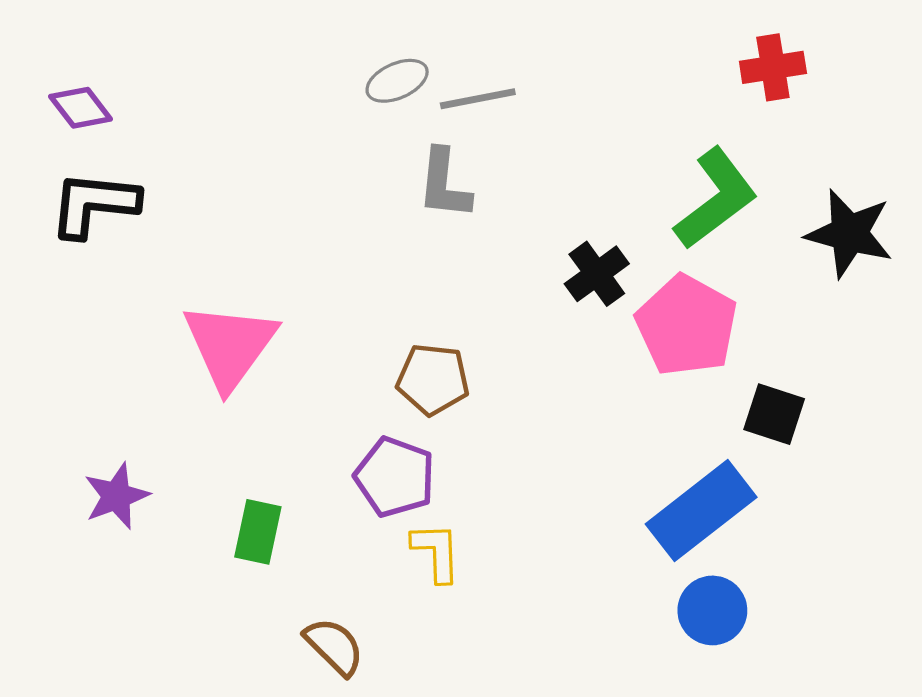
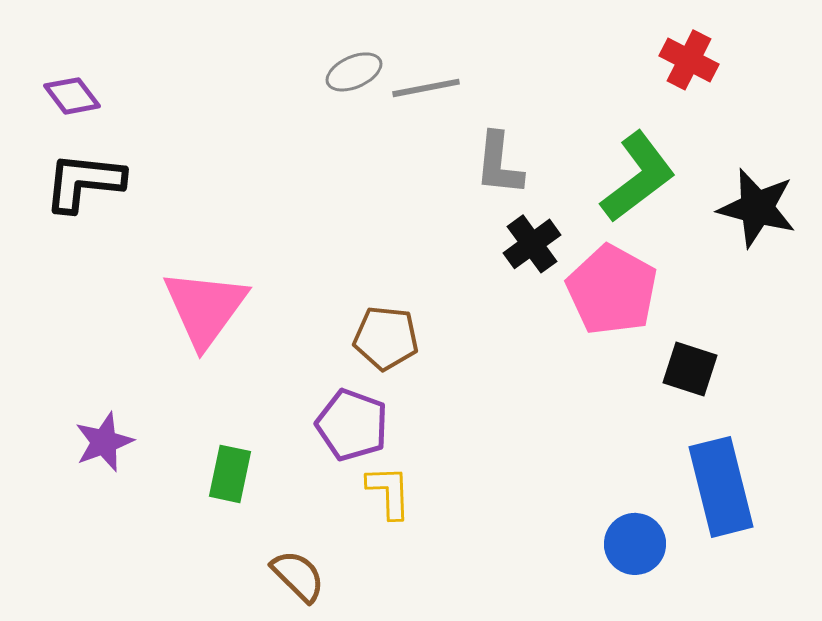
red cross: (773, 67) -> (689, 60), turned 36
gray L-shape: (444, 184) -> (499, 164), moved
blue rectangle: (701, 511) -> (721, 487), moved, turned -66

